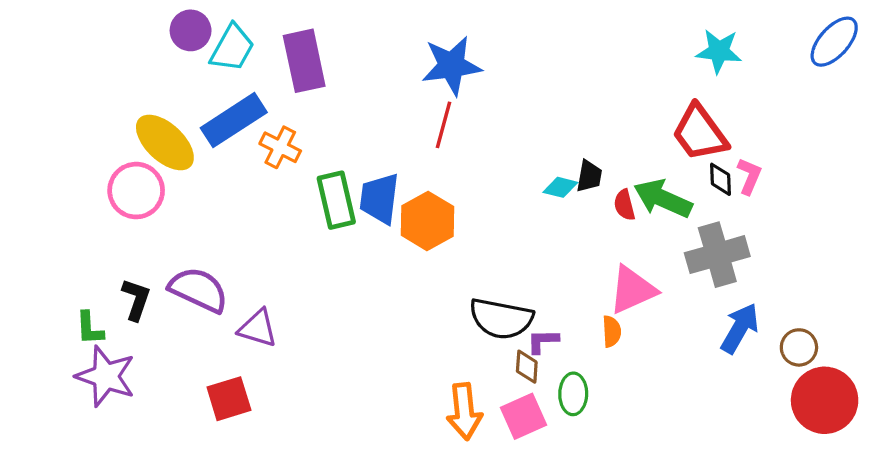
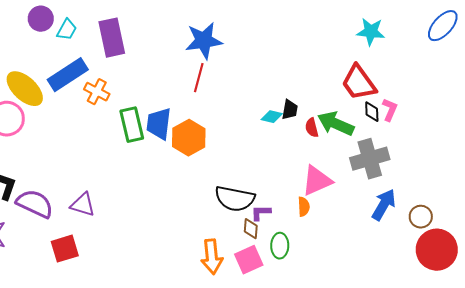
cyan trapezoid: (232, 48) -> (67, 30), size x0.7
purple semicircle: (199, 290) -> (35, 204), moved

